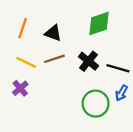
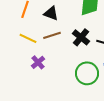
purple cross: (20, 88) -> (38, 62), moved

